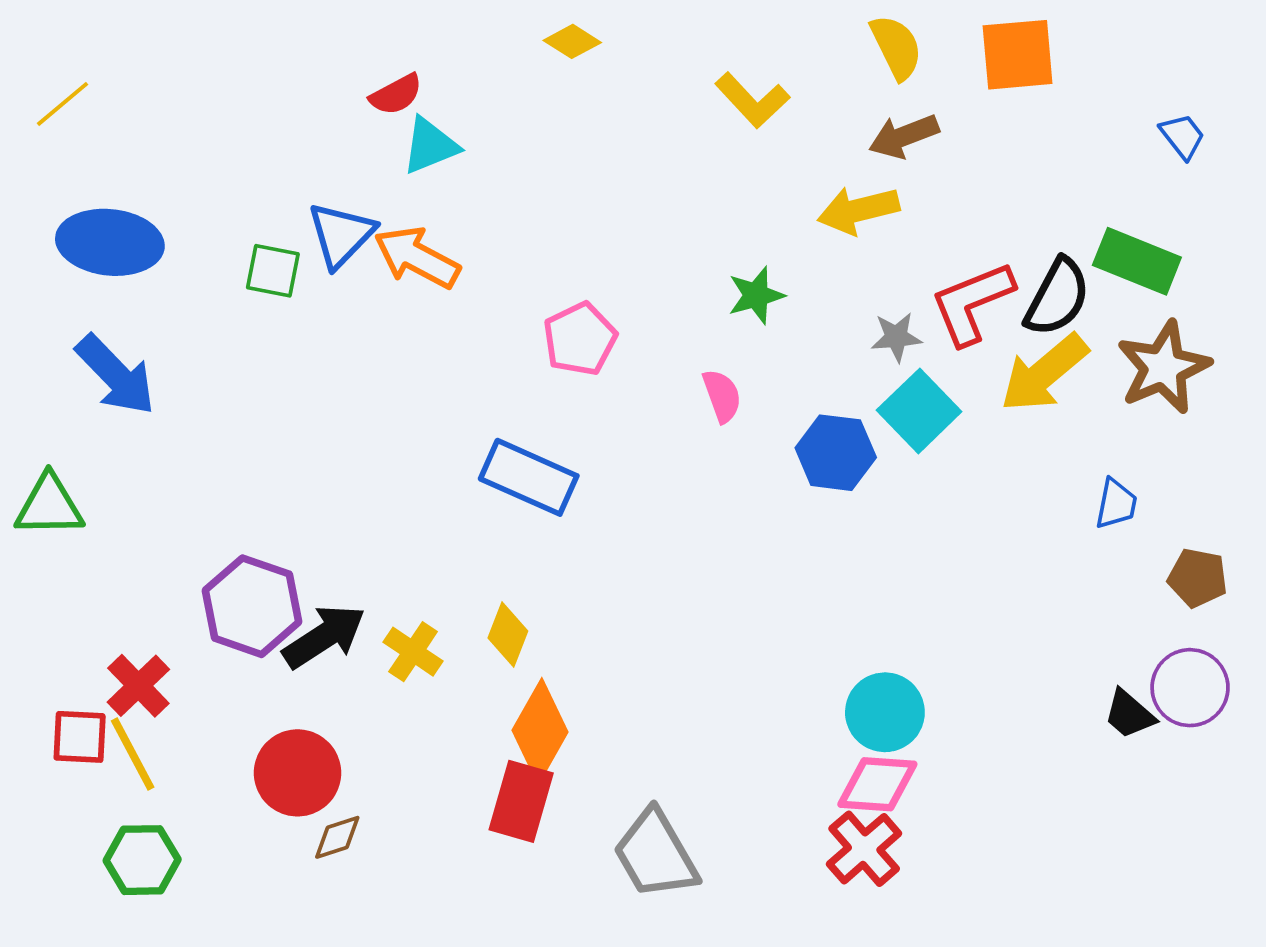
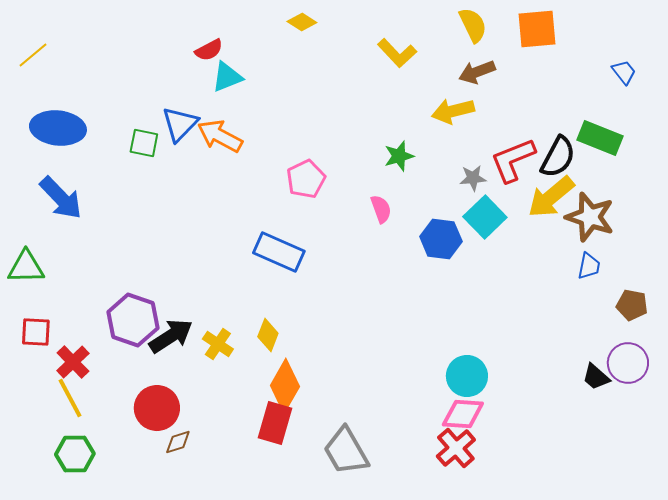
brown star: (1163, 367) -> (590, 217), moved, turned -30
red square: (80, 737) -> (36, 332), moved

